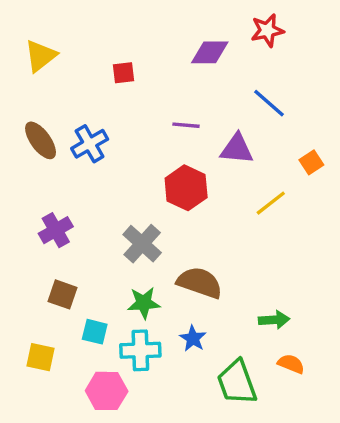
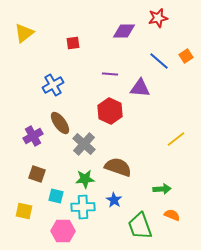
brown ellipse: (41, 140) -> (60, 123), moved
orange square: (311, 162) -> (186, 56), moved
yellow line: (271, 203) -> (176, 139), moved

